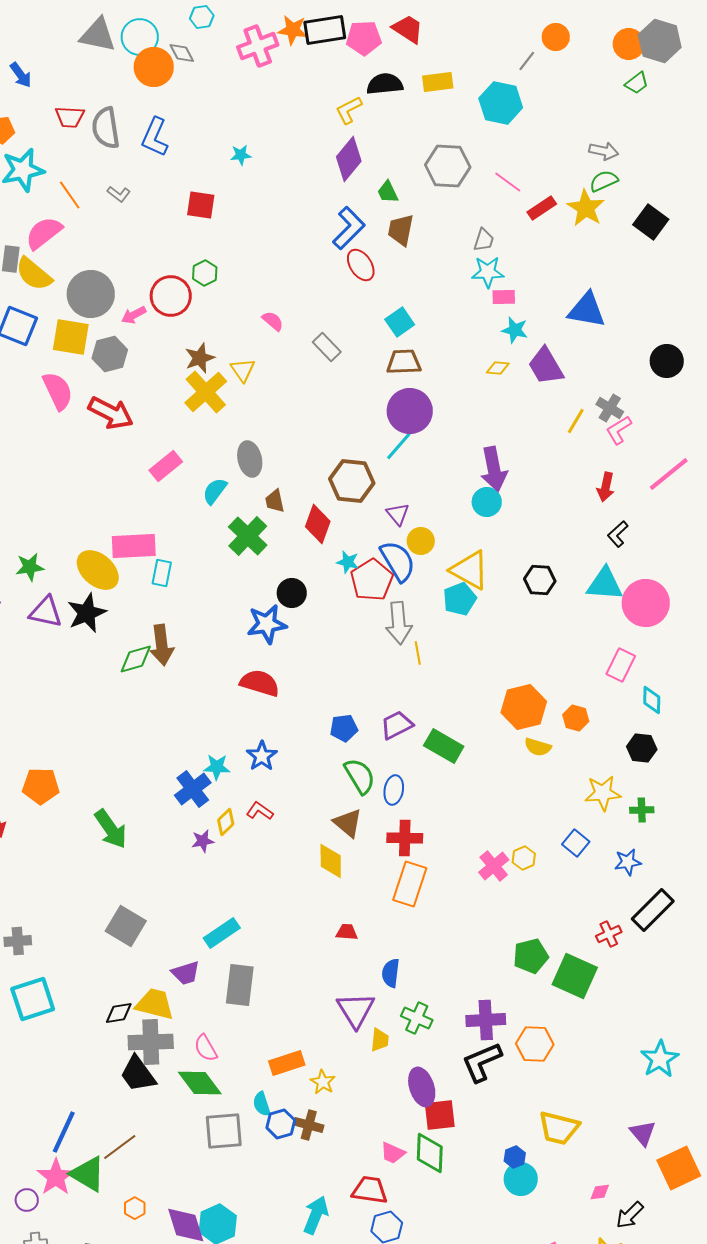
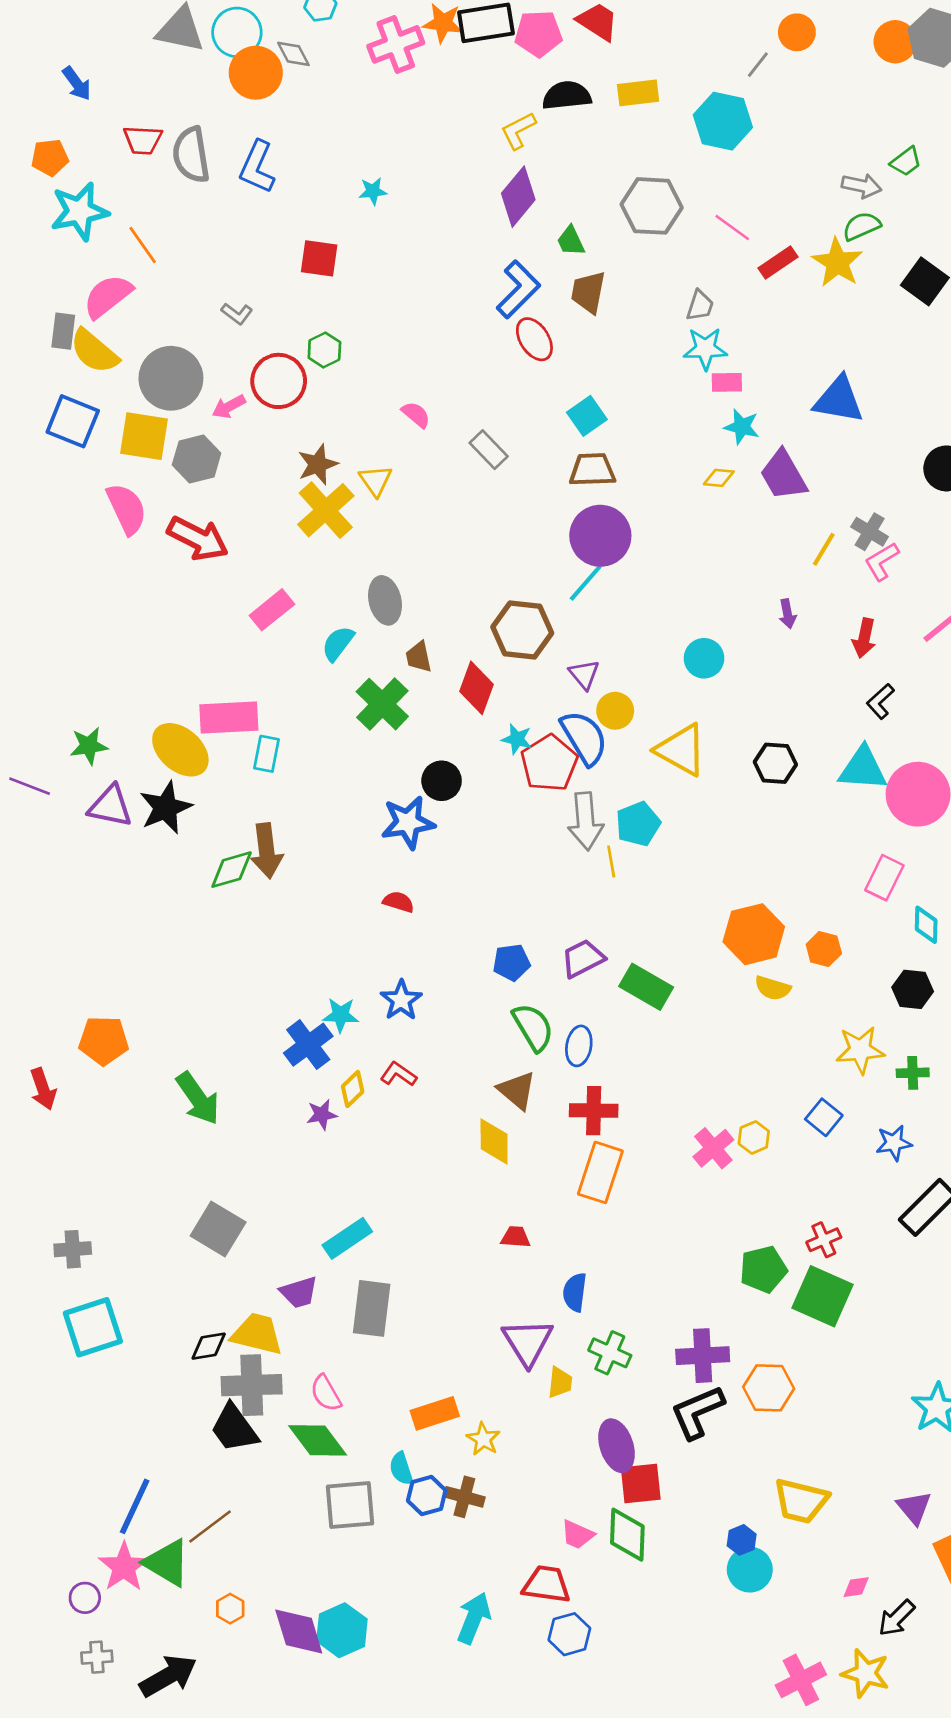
green trapezoid: (637, 83) -> (906, 162), moved
gray L-shape: (119, 194) -> (237, 314), moved
purple arrow: (494, 469) -> (787, 614), moved, size x0.5
cyan pentagon: (460, 599) -> (638, 824), moved
red semicircle: (260, 683) -> (398, 902), size x0.6
red cross: (609, 934) -> (824, 1240), moved

